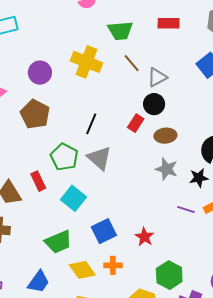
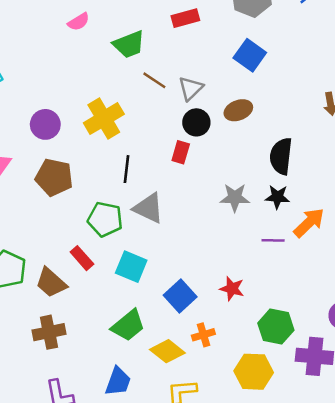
yellow cross: (87, 62) -> (104, 119), moved, turned -36
brown ellipse: (165, 136) -> (238, 110), moved
black star: (199, 178) -> (277, 197), turned 30

